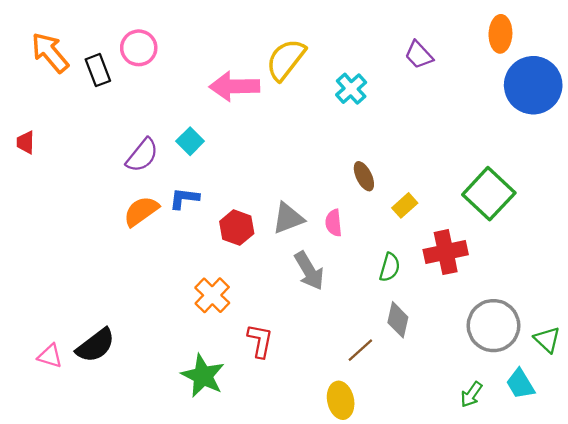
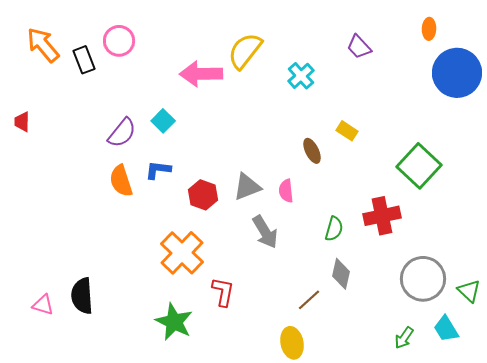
orange ellipse: (500, 34) -> (429, 29), size x0.7
yellow rectangle: (405, 205) -> (347, 131), moved, turned 75
orange semicircle: (141, 211) -> (121, 181), turned -72
orange cross: (212, 295) -> (182, 253), size x1.4
black semicircle: (96, 345) -> (82, 296), turned 123

